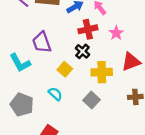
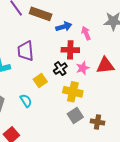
pink star: (116, 33) -> (83, 68), moved
red triangle: (131, 62) -> (105, 66), moved
gray square: (91, 100) -> (75, 115), moved

